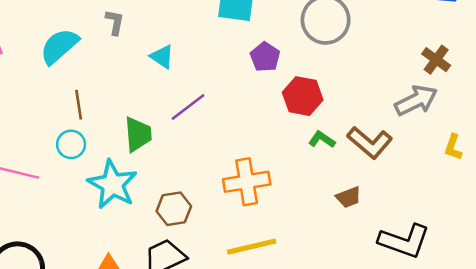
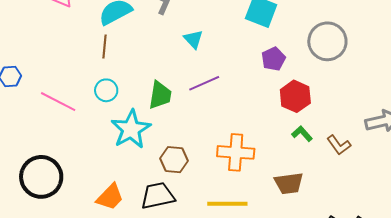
brown line: (79, 105) -> (104, 47), moved
brown L-shape: (370, 143) -> (339, 145), size x0.7
brown trapezoid: (349, 197) -> (289, 183), moved, size x1.4

